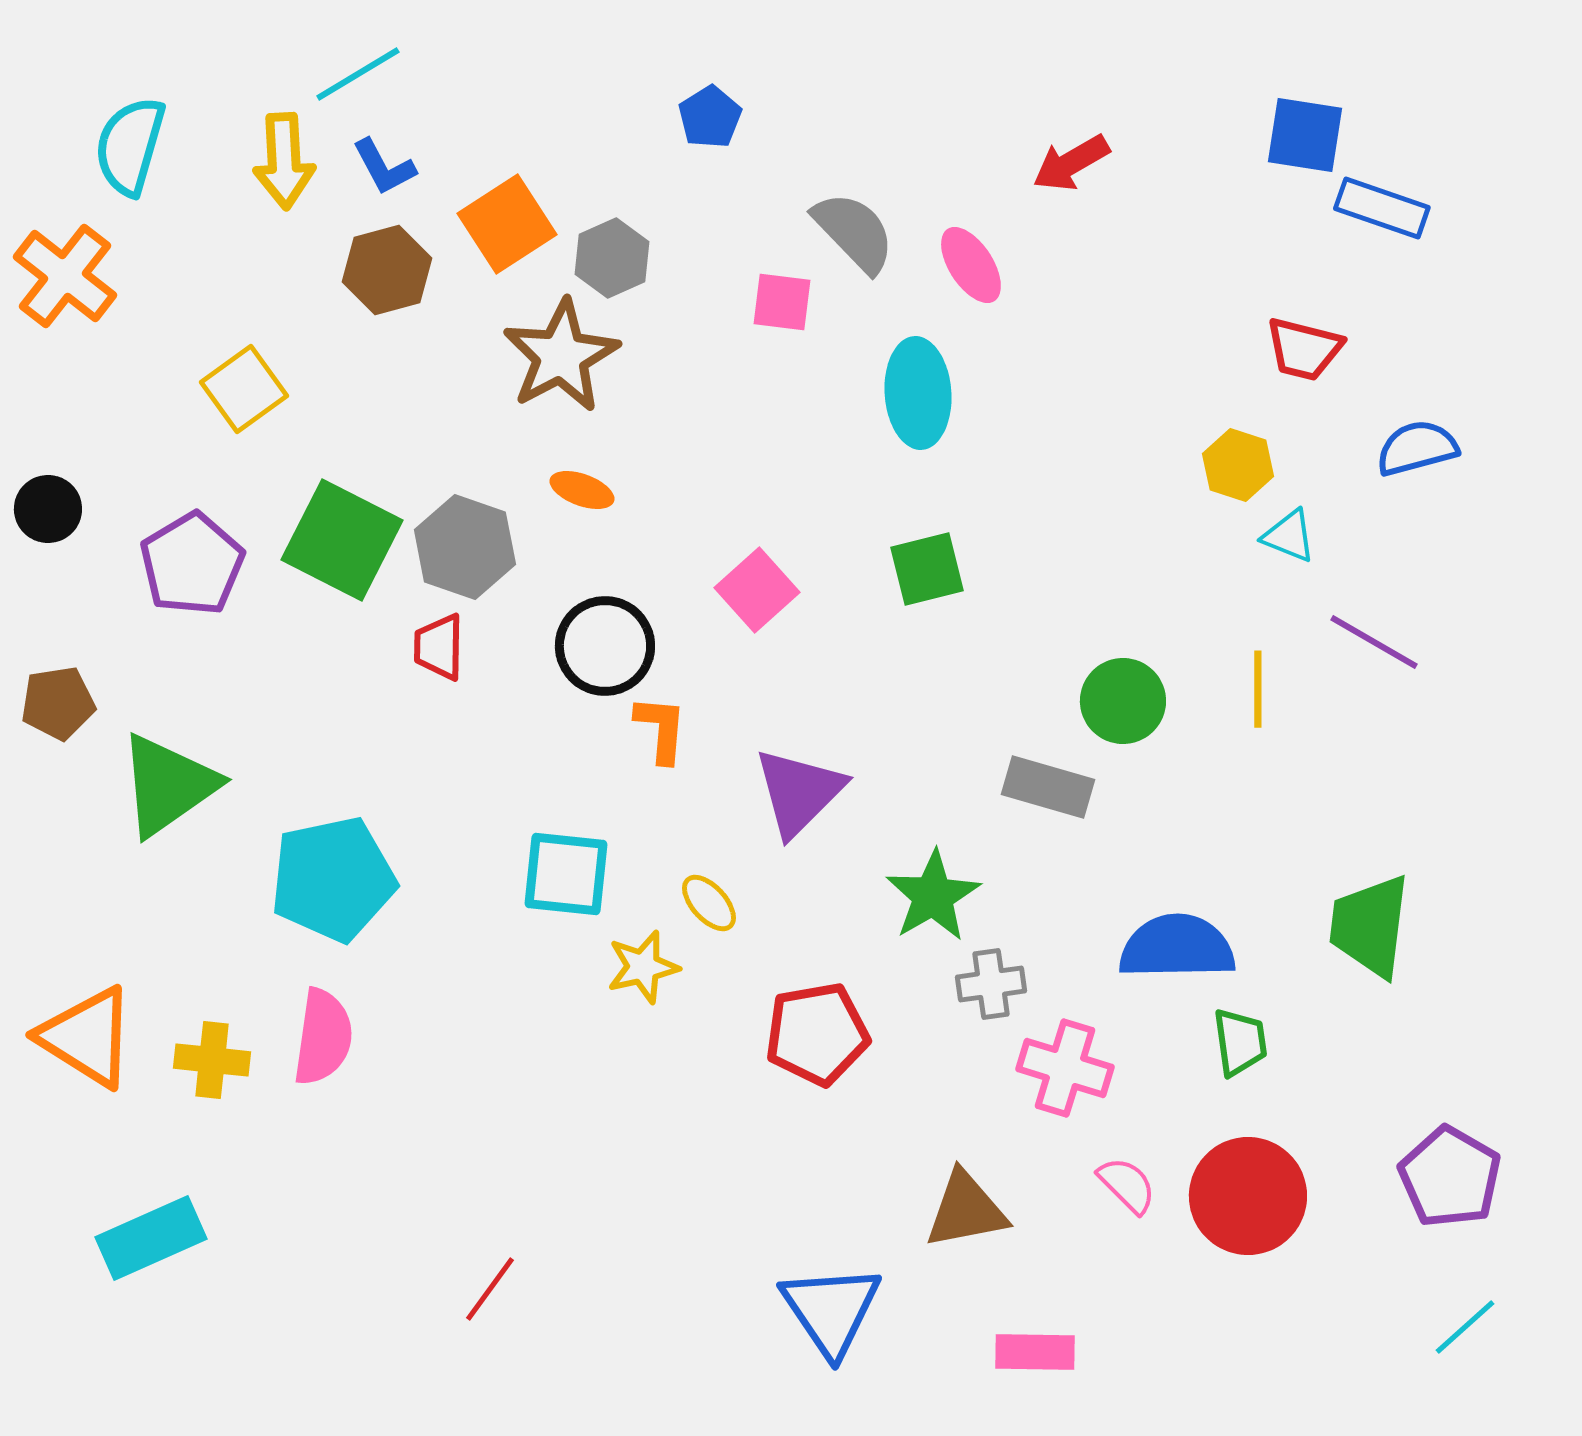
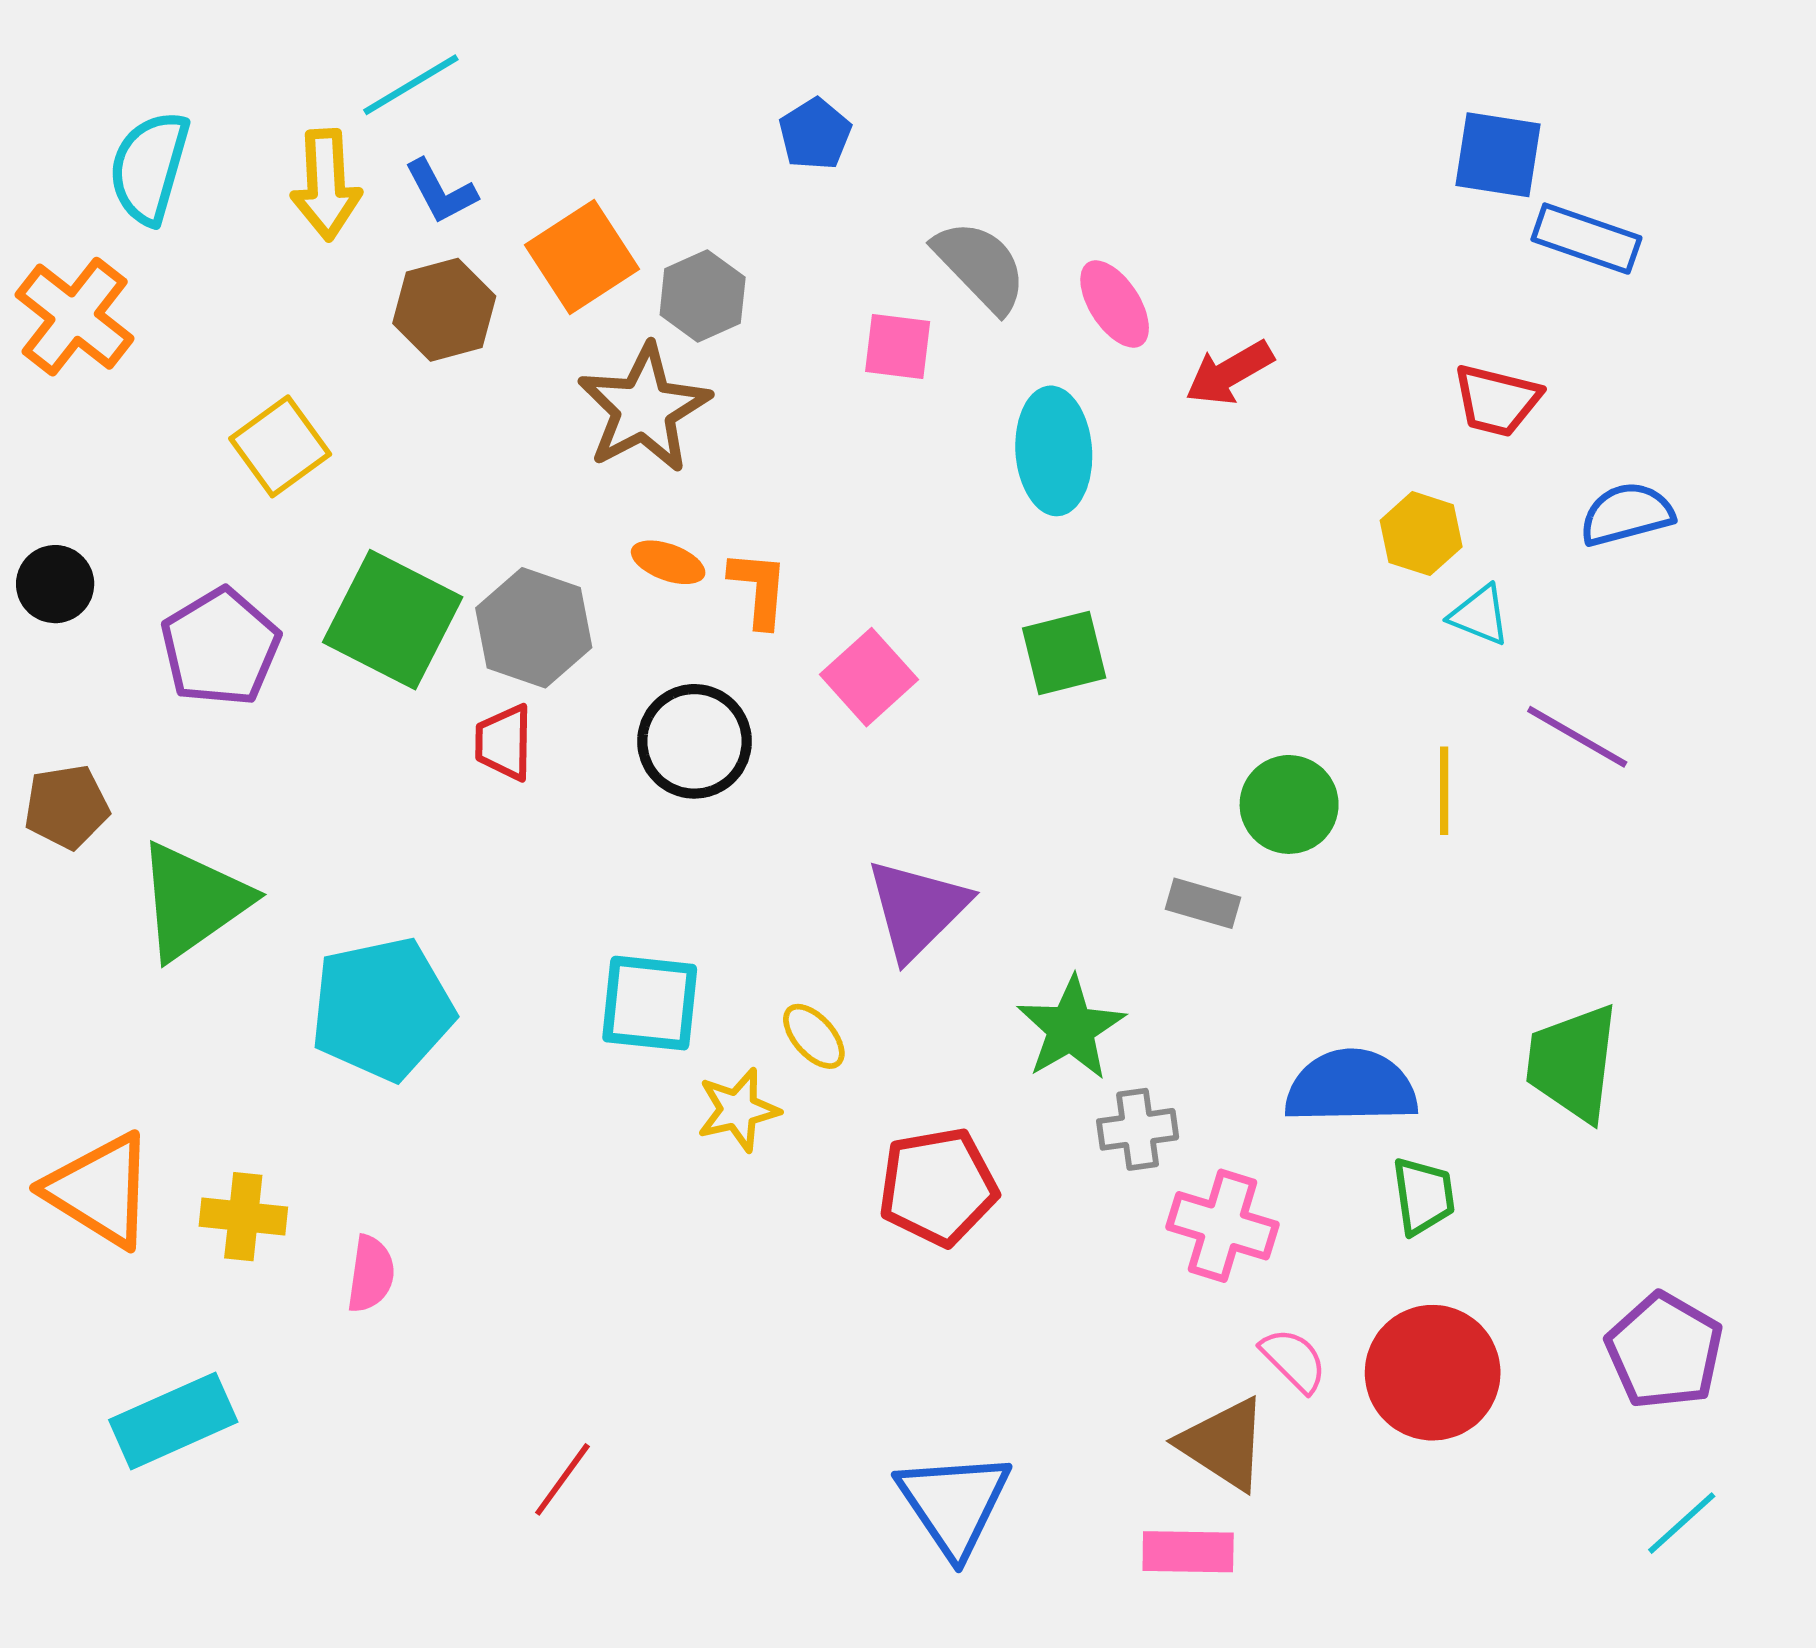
red arrow: (1071, 163) -> (1229, 373), moved
orange L-shape: (661, 729) -> (759, 589), moved
gray rectangle: (1048, 787) -> (1203, 903), size x0.7
pink semicircle: (323, 1037) -> (371, 1274), moved, size x0.7
brown triangle: (966, 1210) -> (1224, 1444), moved, turned 44

